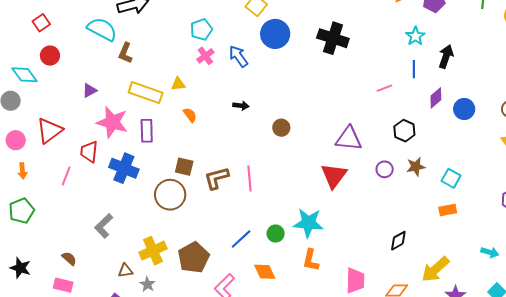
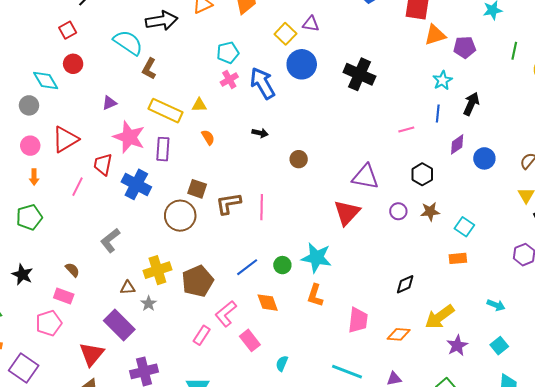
blue arrow: (238, 56) -> (263, 83), size x1.4

